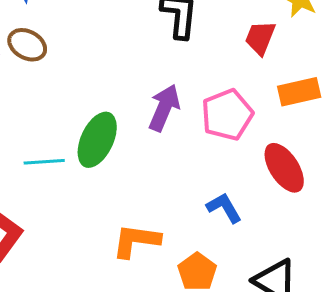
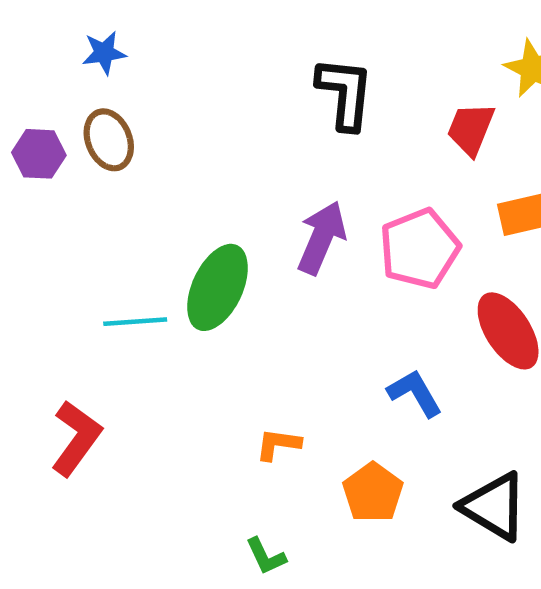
brown ellipse: (27, 45) -> (109, 140), turned 39
orange L-shape: (136, 241) -> (278, 444), size x0.6

